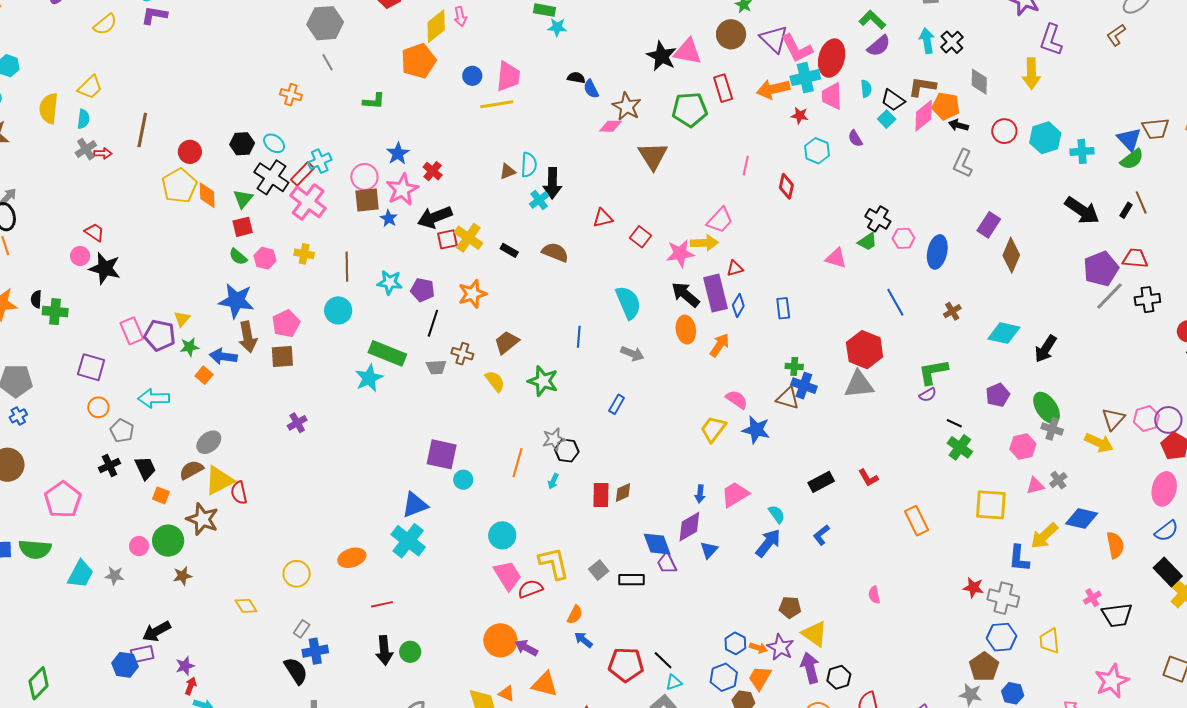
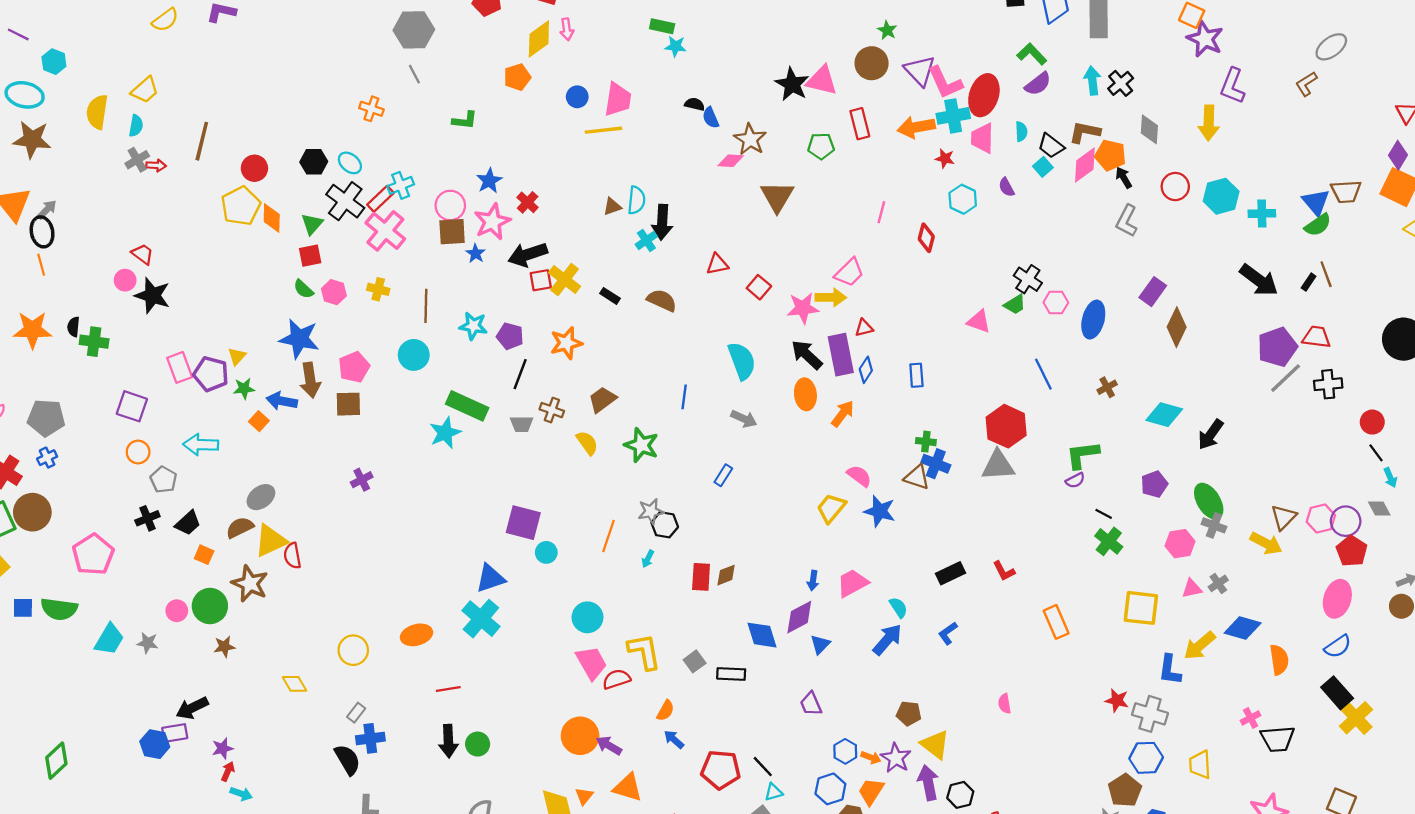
orange pentagon: (419, 61) -> (517, 77), size x0.7
green pentagon: (690, 110) -> (821, 146), size x0.7
black arrow: (958, 125) -> (1124, 178), turned 42
black trapezoid: (145, 468) -> (188, 523), turned 70
purple trapezoid: (667, 563) -> (811, 704), moved
orange triangle: (506, 693) -> (584, 796), turned 42

